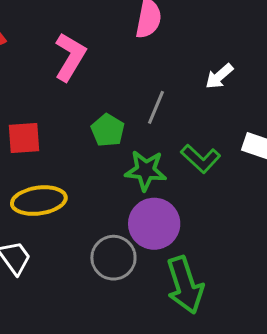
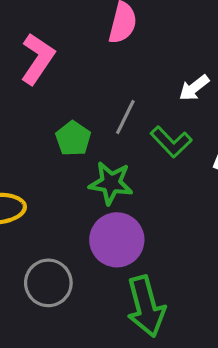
green L-shape: (201, 159) -> (171, 142), moved
gray circle: (113, 258) -> (48, 283), moved

